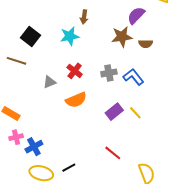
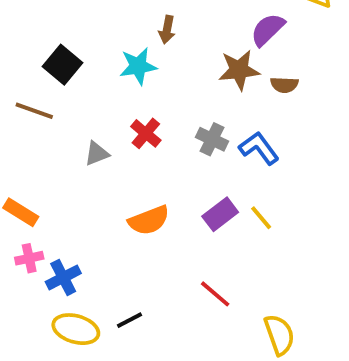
gray cross: (109, 73) -> (212, 139), turned 35
orange semicircle: (76, 100) -> (149, 220), moved

